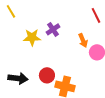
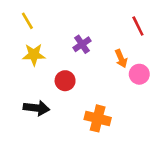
yellow star: (32, 37) -> (34, 55), moved
red circle: (47, 75) -> (65, 81), moved

